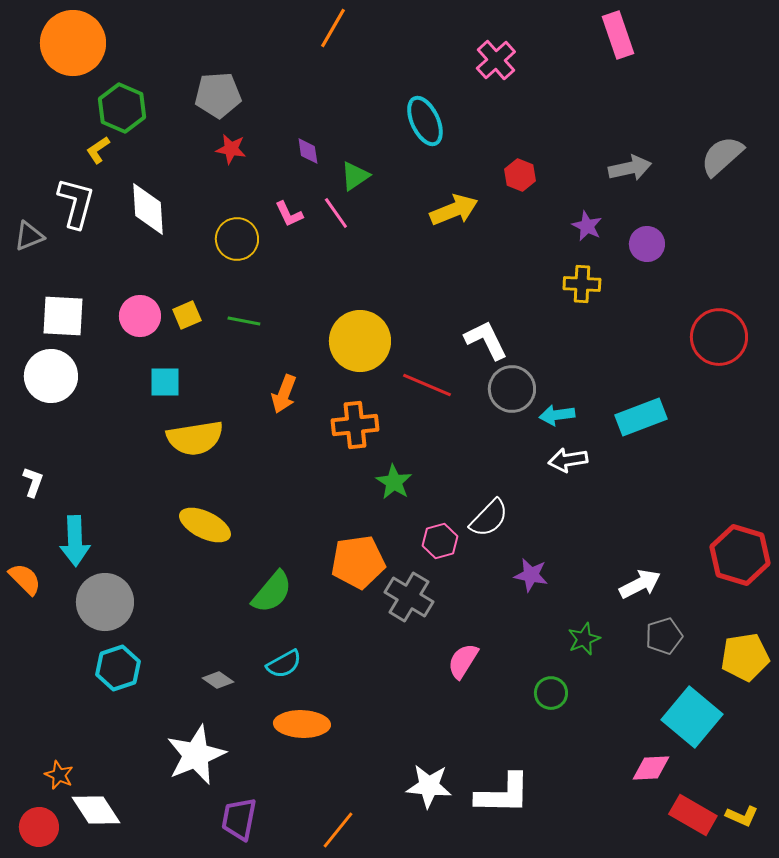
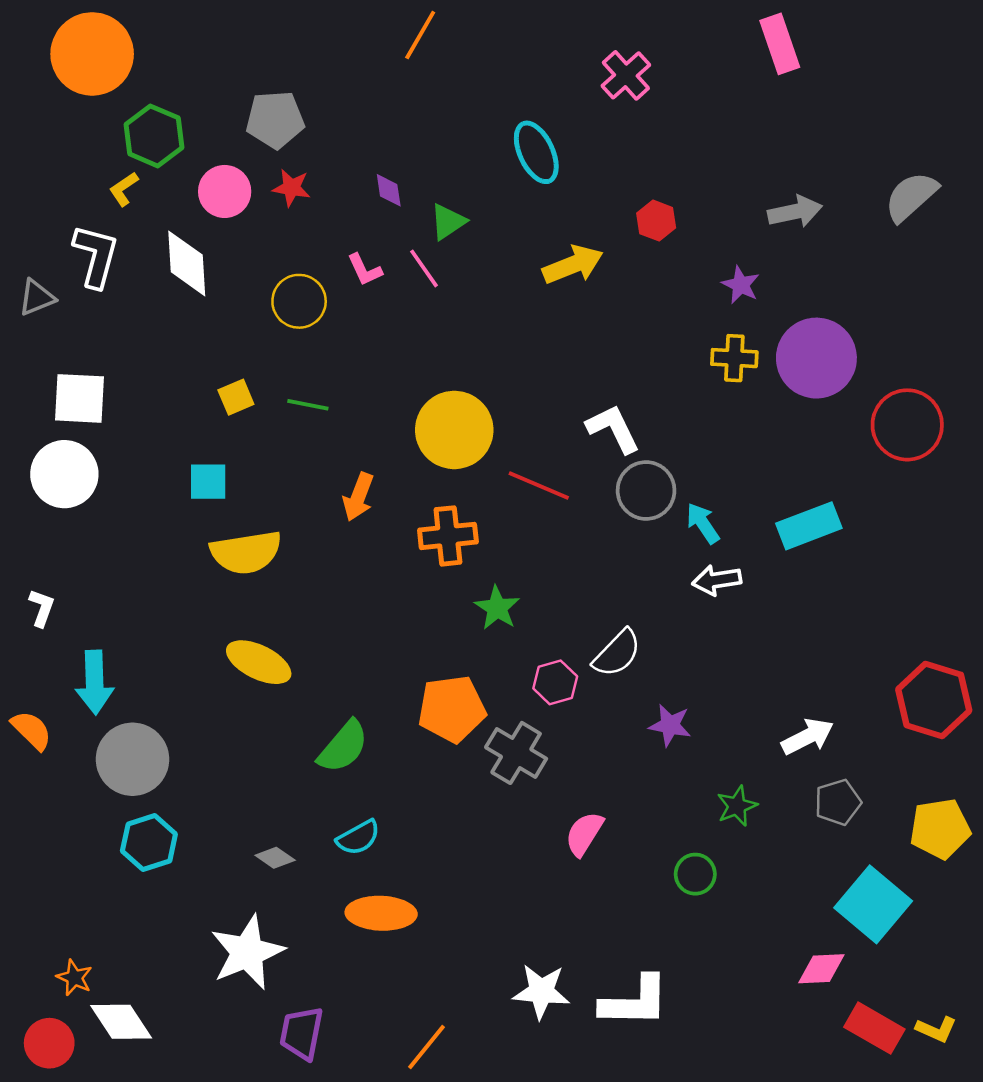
purple circle: (647, 244) -> (816, 358), moved, size x1.8
pink circle: (140, 316) -> (225, 191), moved
cyan arrow: (557, 415) -> (703, 523), turned 64

